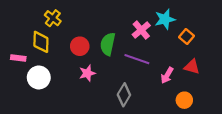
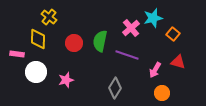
pink star: (87, 73) -> (66, 80), moved
orange circle: (184, 100) -> (162, 93), moved

